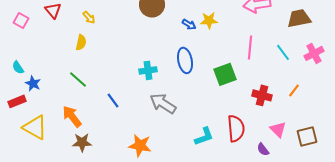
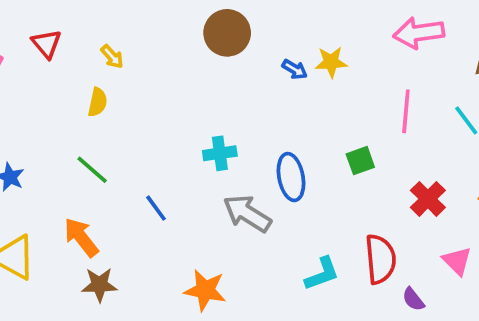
blue ellipse: (185, 60) -> (291, 177), moved
green square: (225, 74) -> (360, 161), size x0.7
red cross: (262, 95) -> (428, 199), turned 30
purple semicircle: (263, 149) -> (413, 299), moved

